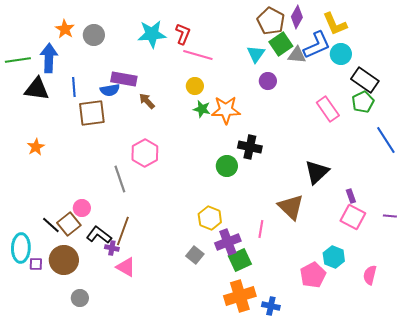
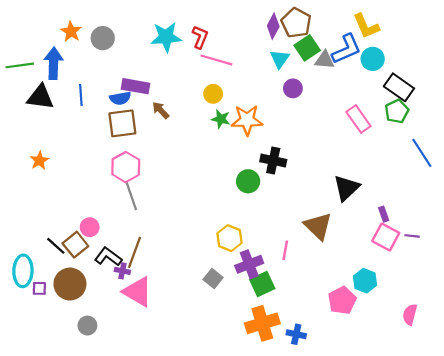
purple diamond: (297, 17) -> (273, 26), moved
brown square: (92, 113) -> (122, 123), moved
pink hexagon: (145, 153) -> (126, 167), moved
purple line: (390, 216) -> (412, 236), moved
pink triangle: (126, 267) -> (138, 292), size x1.4
pink semicircle: (370, 275) -> (410, 315), moved

